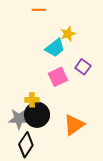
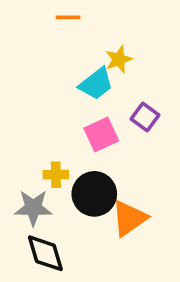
black circle: (37, 115) -> (94, 194), moved
black diamond: (26, 145) -> (45, 253), turned -50

